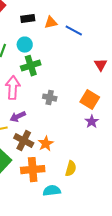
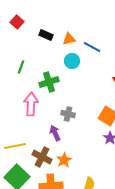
black rectangle: (28, 19) -> (46, 35), turned 32
cyan circle: (25, 45) -> (72, 61), moved
purple arrow: (18, 117) -> (55, 133), moved, turned 91

